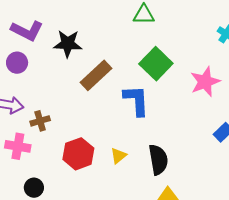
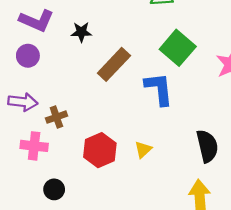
black star: (68, 44) -> (81, 32), size x0.7
black semicircle: (158, 160) -> (207, 146), moved

